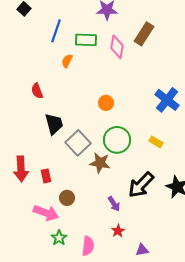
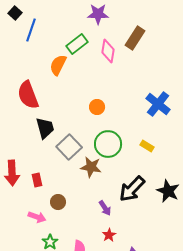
blue line: (56, 31) -> (31, 30), moved
green rectangle: (86, 40) -> (77, 44), turned -40
orange semicircle: (67, 61) -> (58, 65), size x1.5
red semicircle: (37, 91) -> (28, 95), size x1.8
pink arrow: (46, 213) -> (37, 217), size x0.7

